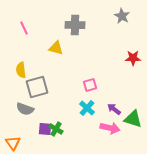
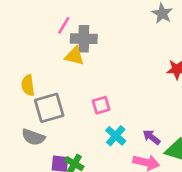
gray cross: (75, 25) -> (84, 39), moved
pink line: (24, 28) -> (64, 25), moved, turned 56
pink square: (90, 85) -> (101, 105), moved

